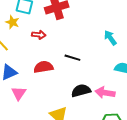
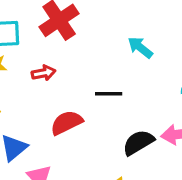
cyan arrow: (110, 38) -> (140, 48), moved

